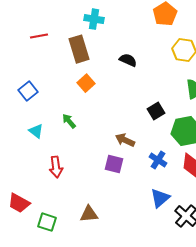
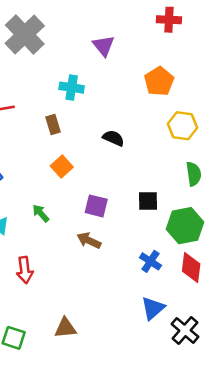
brown rectangle: (79, 49) -> (53, 125), size x0.6
black square: (156, 111) -> (148, 201), turned 30
brown arrow: (125, 140) -> (89, 240), moved
purple square: (114, 164) -> (96, 206), moved

